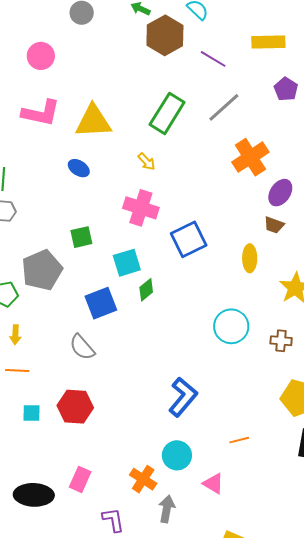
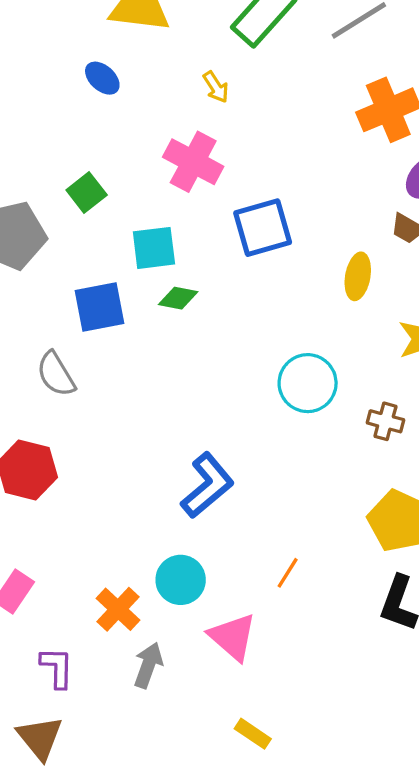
green square: (81, 237) -> (87, 192), turned -35
green diamond: (146, 290) -> (178, 298), turned 40
orange line: (239, 440) -> (288, 573), turned -54
pink triangle: (213, 483) -> (233, 637), size x1.4

